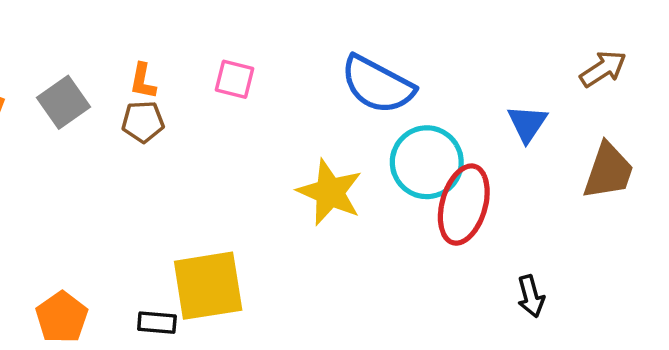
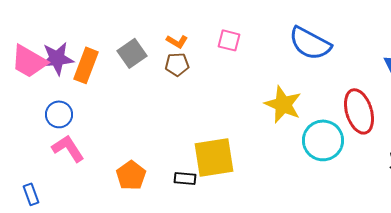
orange L-shape: (143, 81) -> (177, 41), turned -70
cyan circle: (427, 162) -> (323, 140), moved
red ellipse: (464, 205) -> (359, 111), turned -33

